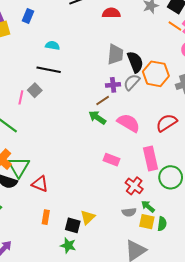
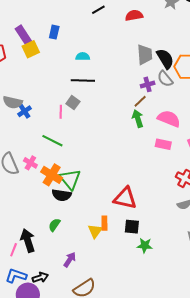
gray semicircle: (132, 82) -> (165, 79), turned -72
green arrow: (97, 118) -> (138, 119), turned 48
pink rectangle: (112, 160) -> (163, 144), moved
red triangle: (40, 184) -> (125, 198), moved, size x1.4
yellow triangle: (88, 217) -> (95, 231), moved
green star: (68, 245) -> (145, 245), moved

